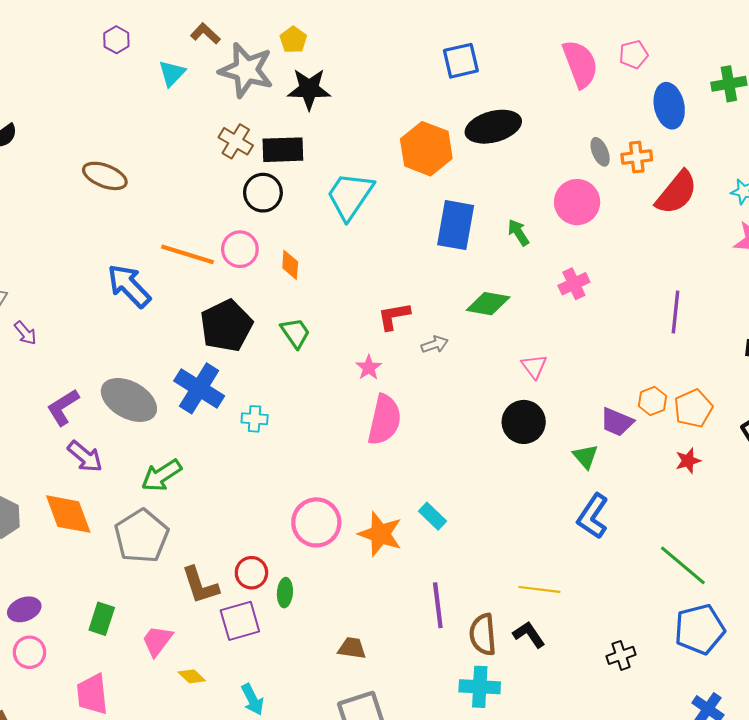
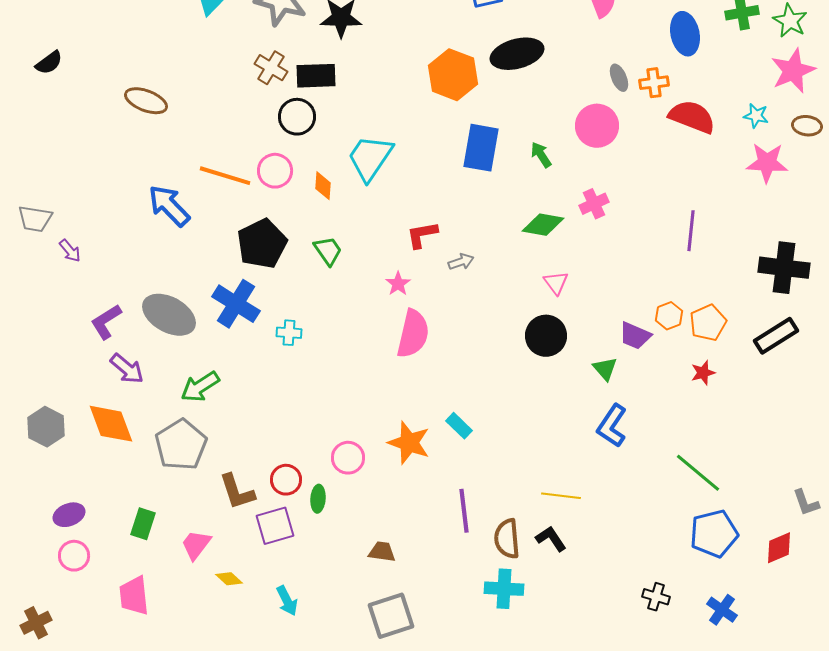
red semicircle: (677, 193) -> (692, 117), turned -108
cyan trapezoid: (350, 196) -> (370, 158), moved
green diamond: (488, 304) -> (543, 225), moved
pink circle: (316, 522) -> (348, 458), moved, size x0.7
black cross: (621, 655) -> (656, 597), moved, turned 36

